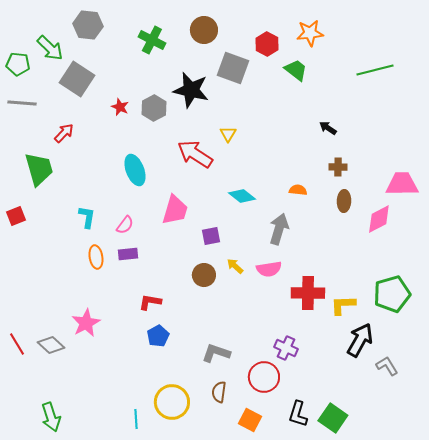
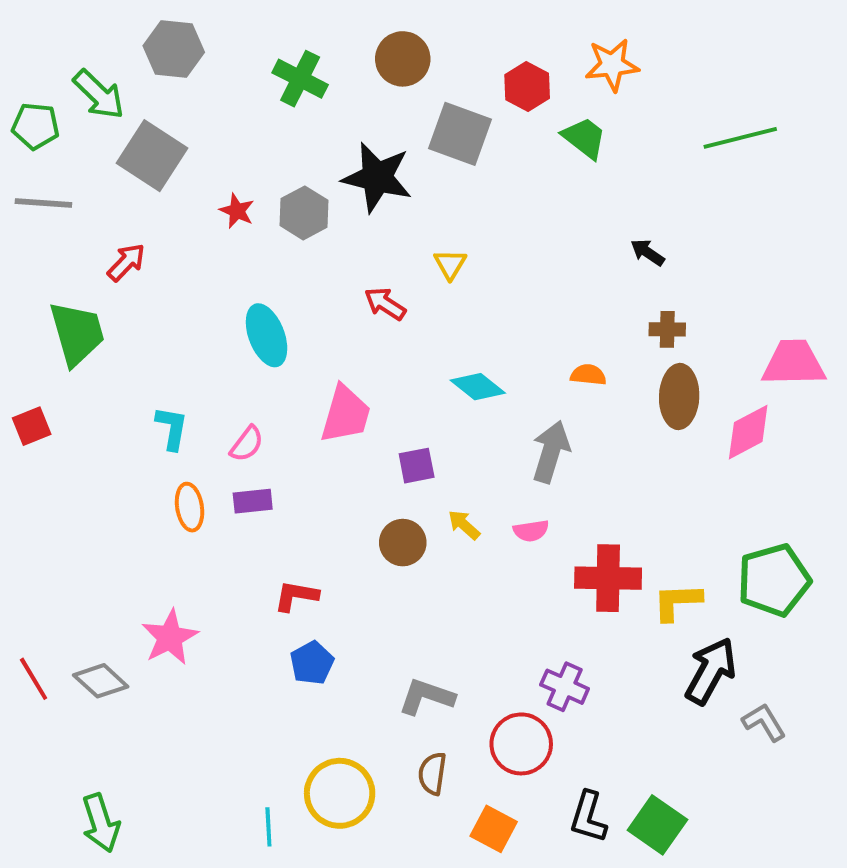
red arrow: (195, 154) -> (385, 304), size x0.6
brown ellipse: (344, 201) -> (679, 396), size x1.4
pink semicircle: (269, 269) -> (531, 531), size x0.7

